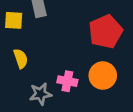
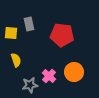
red pentagon: (106, 32) -> (62, 35), moved, turned 30
pink cross: (67, 81) -> (49, 76), turned 32

